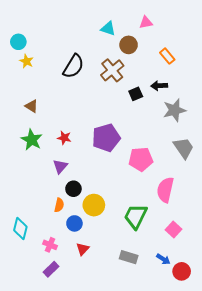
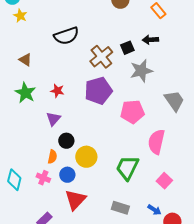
black semicircle: (73, 66) -> (66, 36), moved, turned 40
brown cross: (112, 70) -> (101, 57), moved
gray star: (174, 110) -> (141, 71), moved
pink cross: (50, 245) -> (43, 178), moved
red triangle: (83, 249) -> (75, 200), size x1.6

